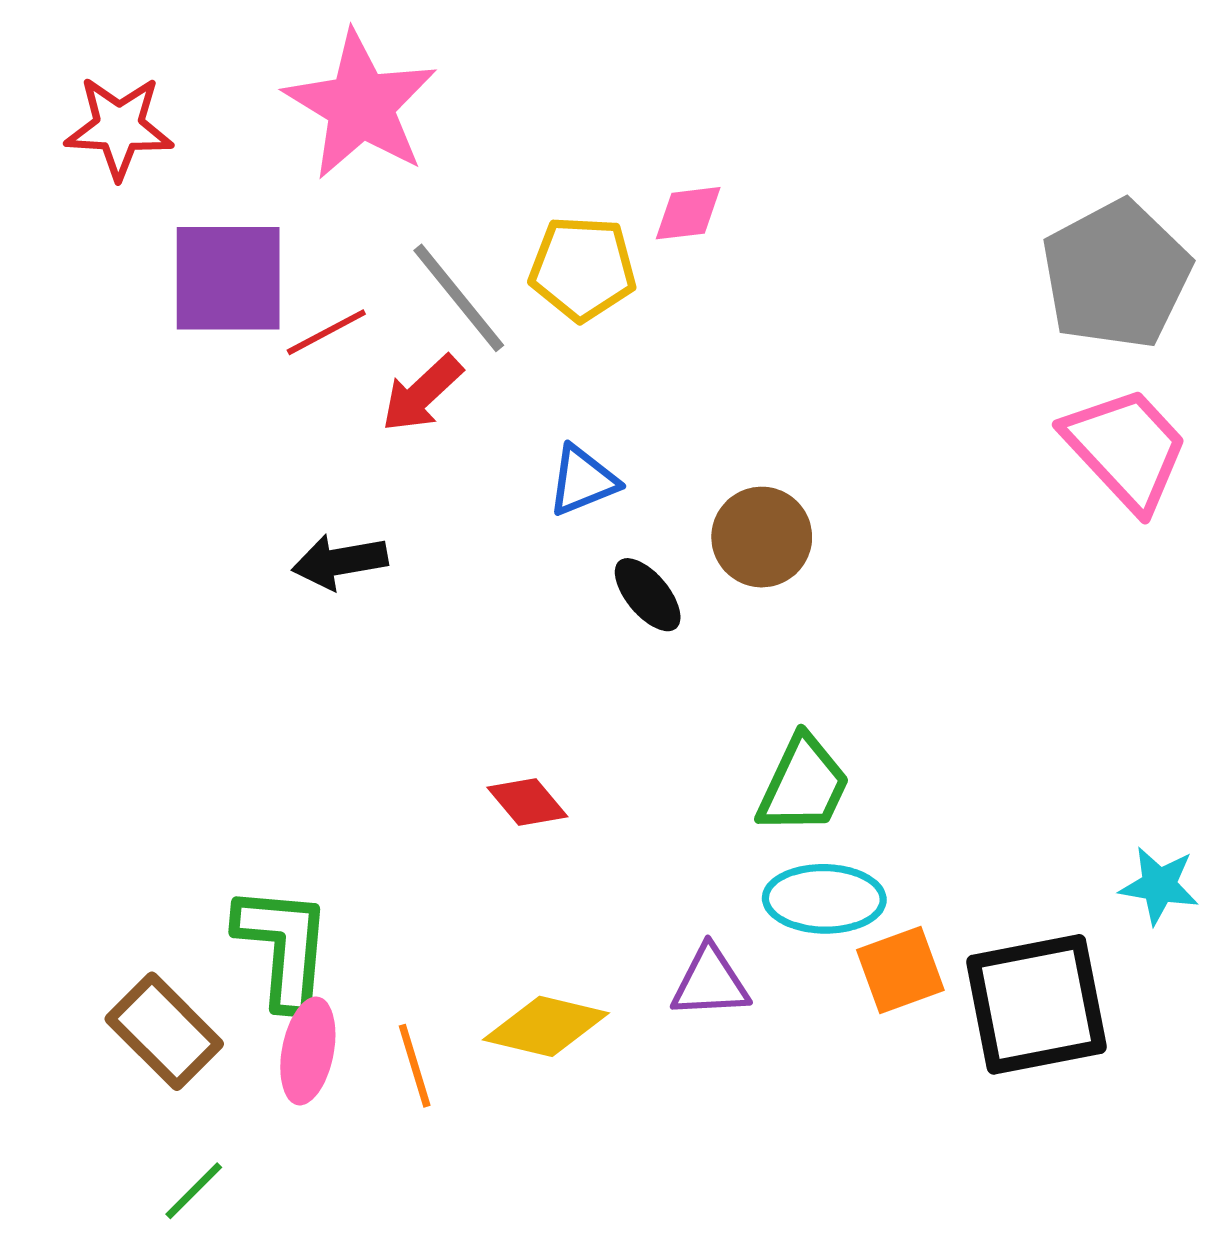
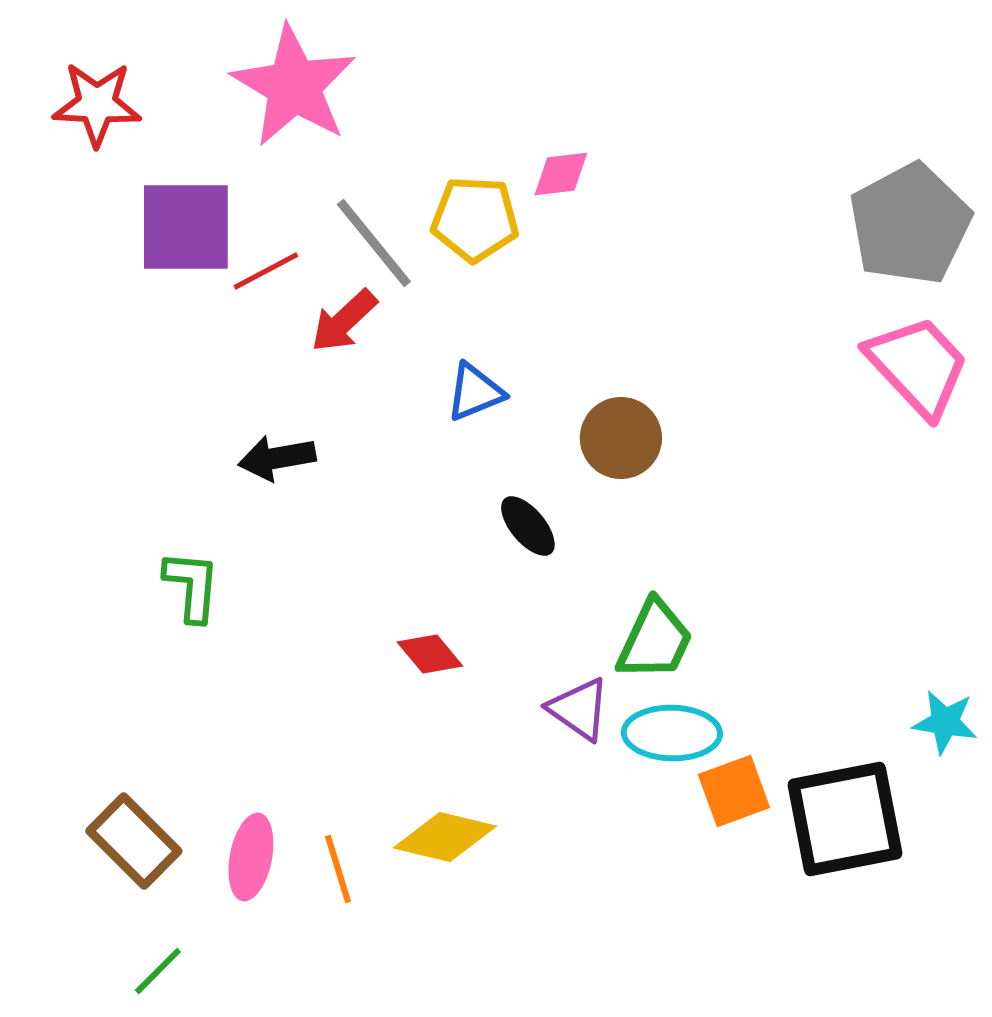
black ellipse: (648, 595) -> (528, 526), moved
green L-shape: (283, 947) -> (192, 586), moved, size x0.7
purple triangle: (710, 982) -> (579, 709), moved, turned 38

